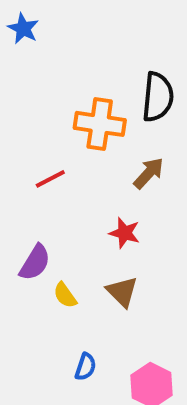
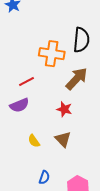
brown arrow: (149, 173) -> (77, 79), size x1.4
purple semicircle: (35, 263) -> (19, 105), moved, turned 36

